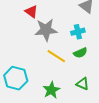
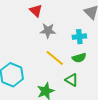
gray star: (46, 30) -> (48, 31), size x0.7
green triangle: (83, 84) -> (72, 80), moved

